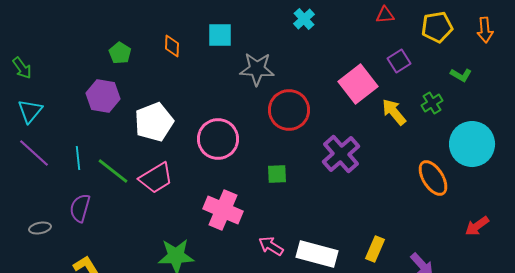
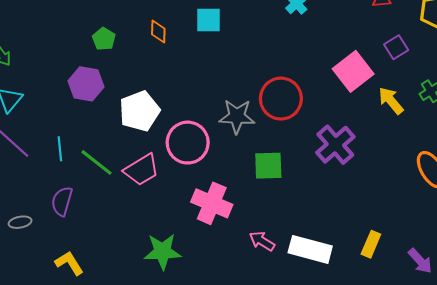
gray star: (257, 69) -> (237, 116), moved
pink circle: (218, 139) -> (188, 143), moved
green square: (277, 174) -> (268, 166), size x1.4

